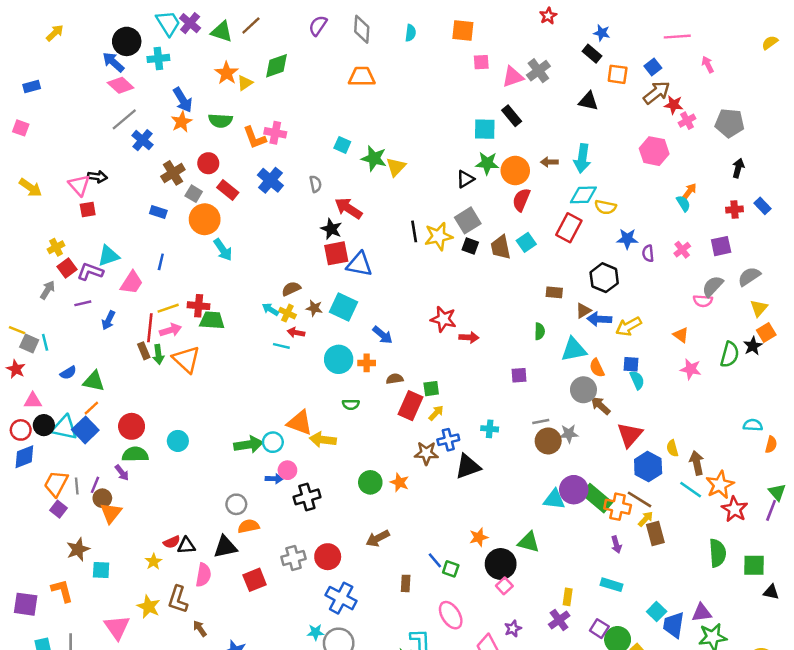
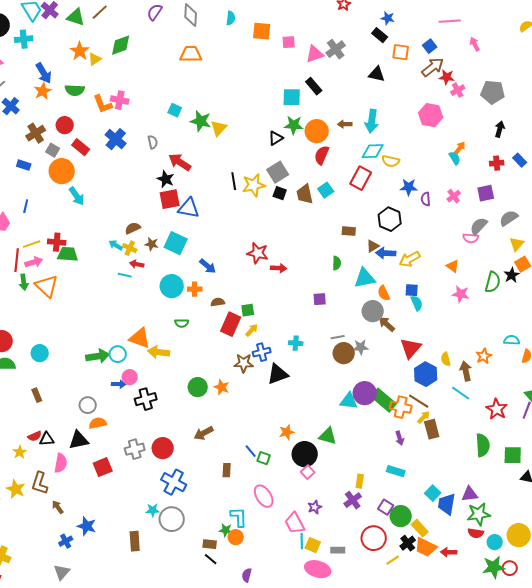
orange square: (463, 30) -> (262, 31), moved
brown rectangle: (144, 351) -> (37, 395), moved
orange star: (720, 485) -> (484, 356), moved, size x0.7

